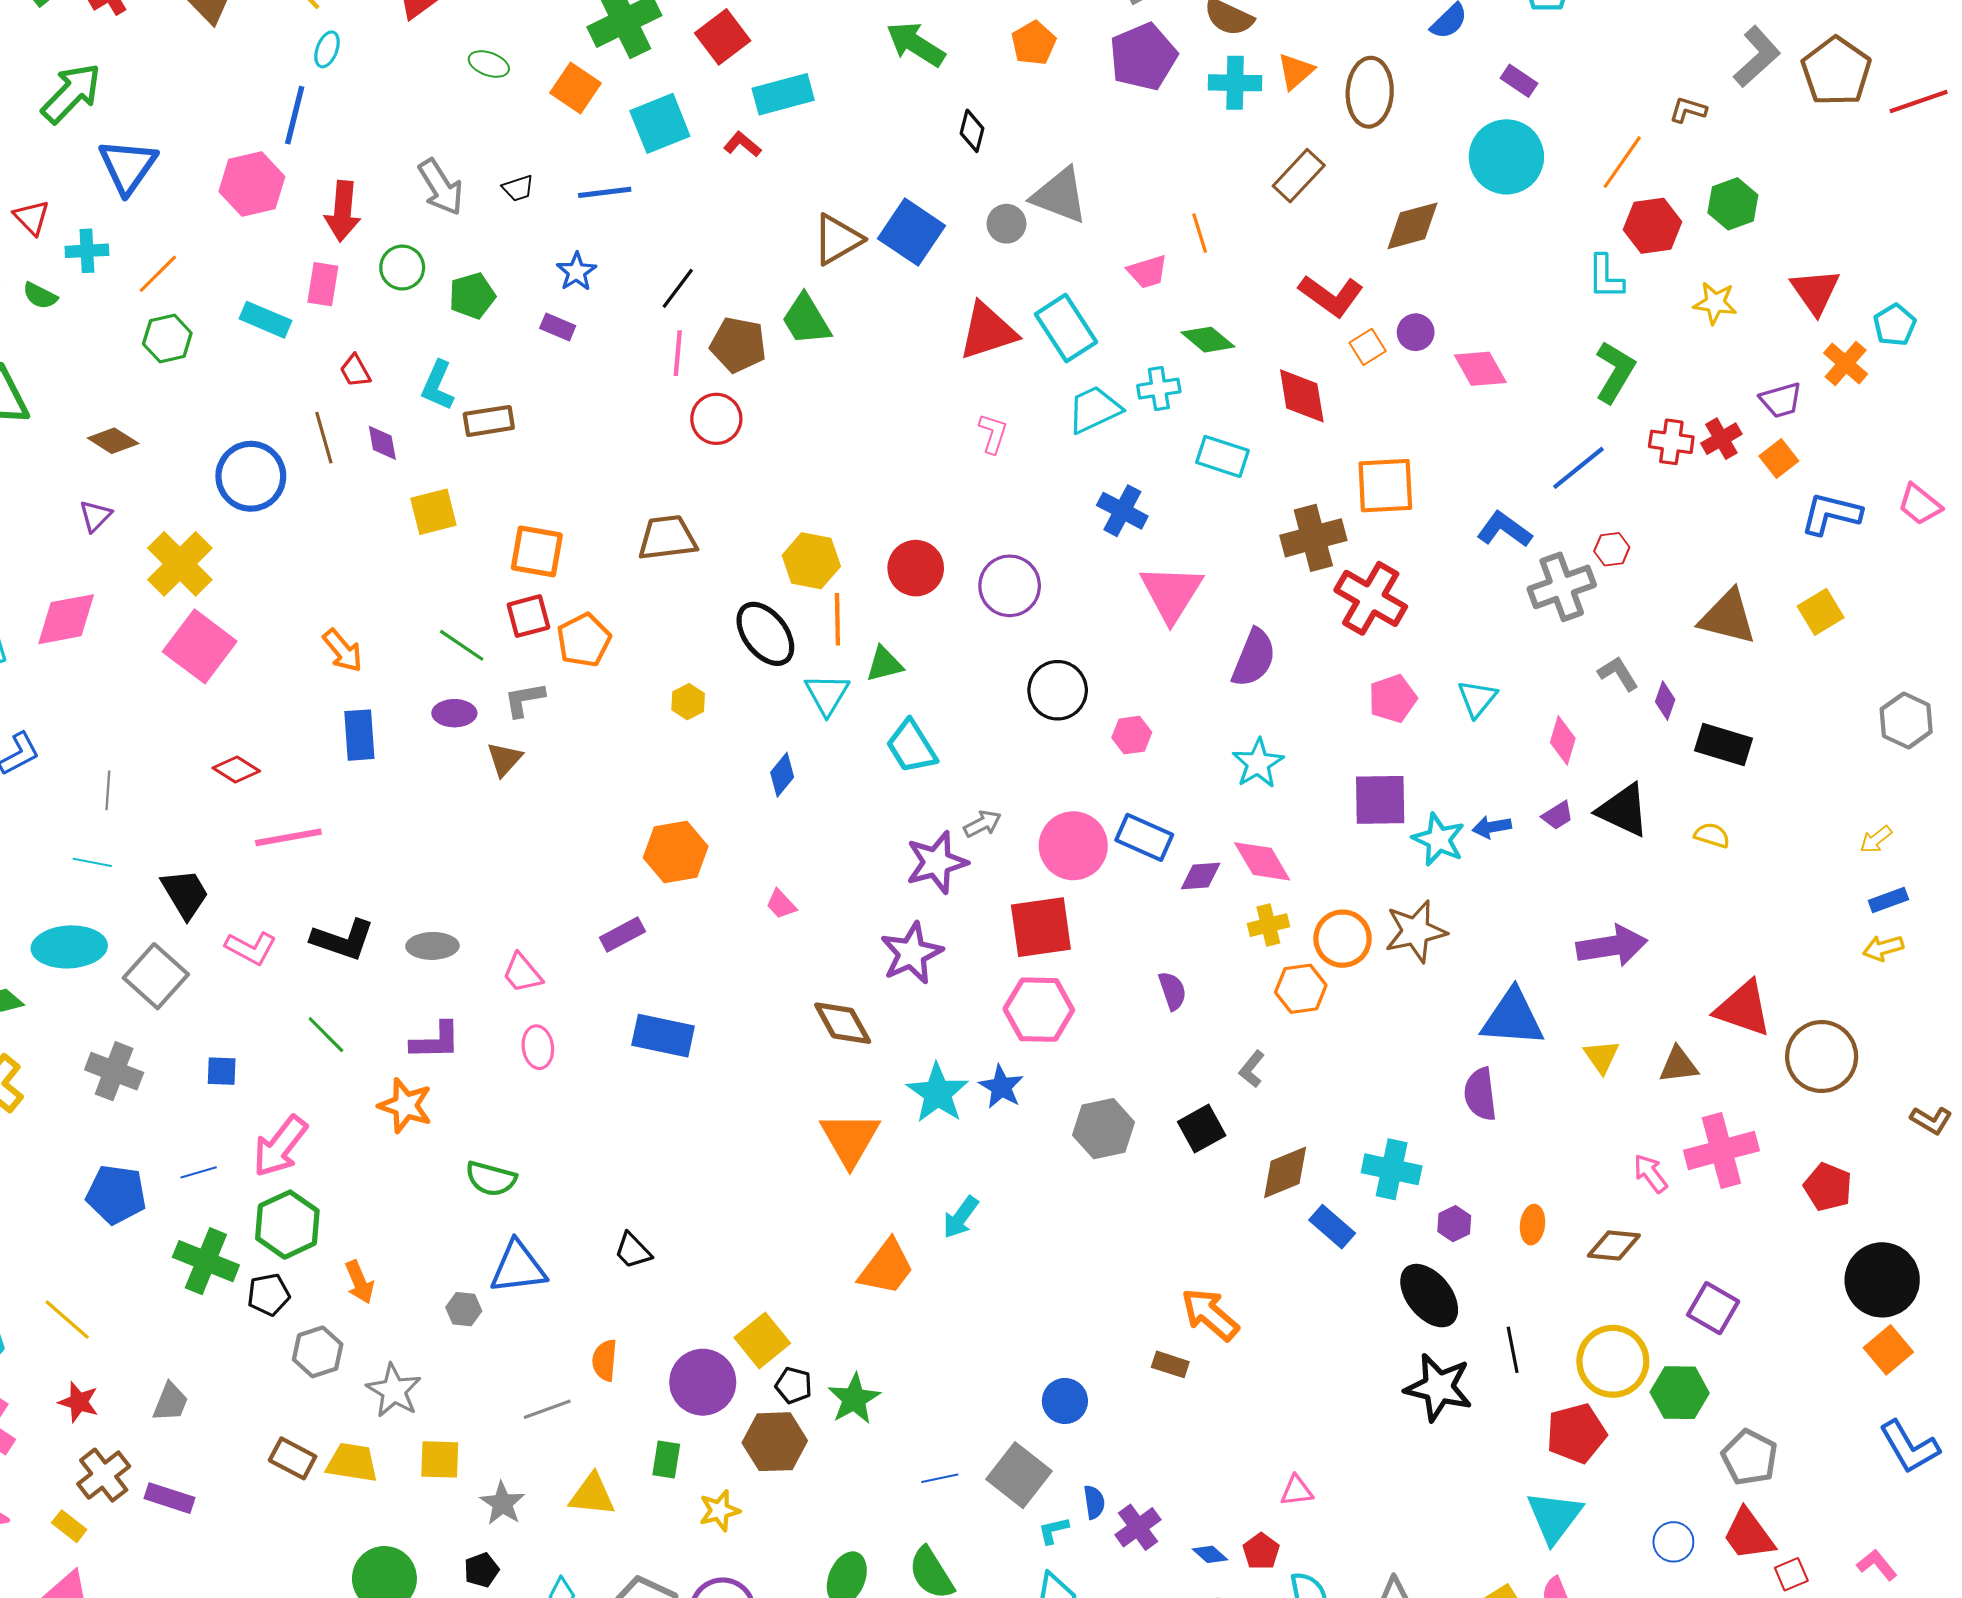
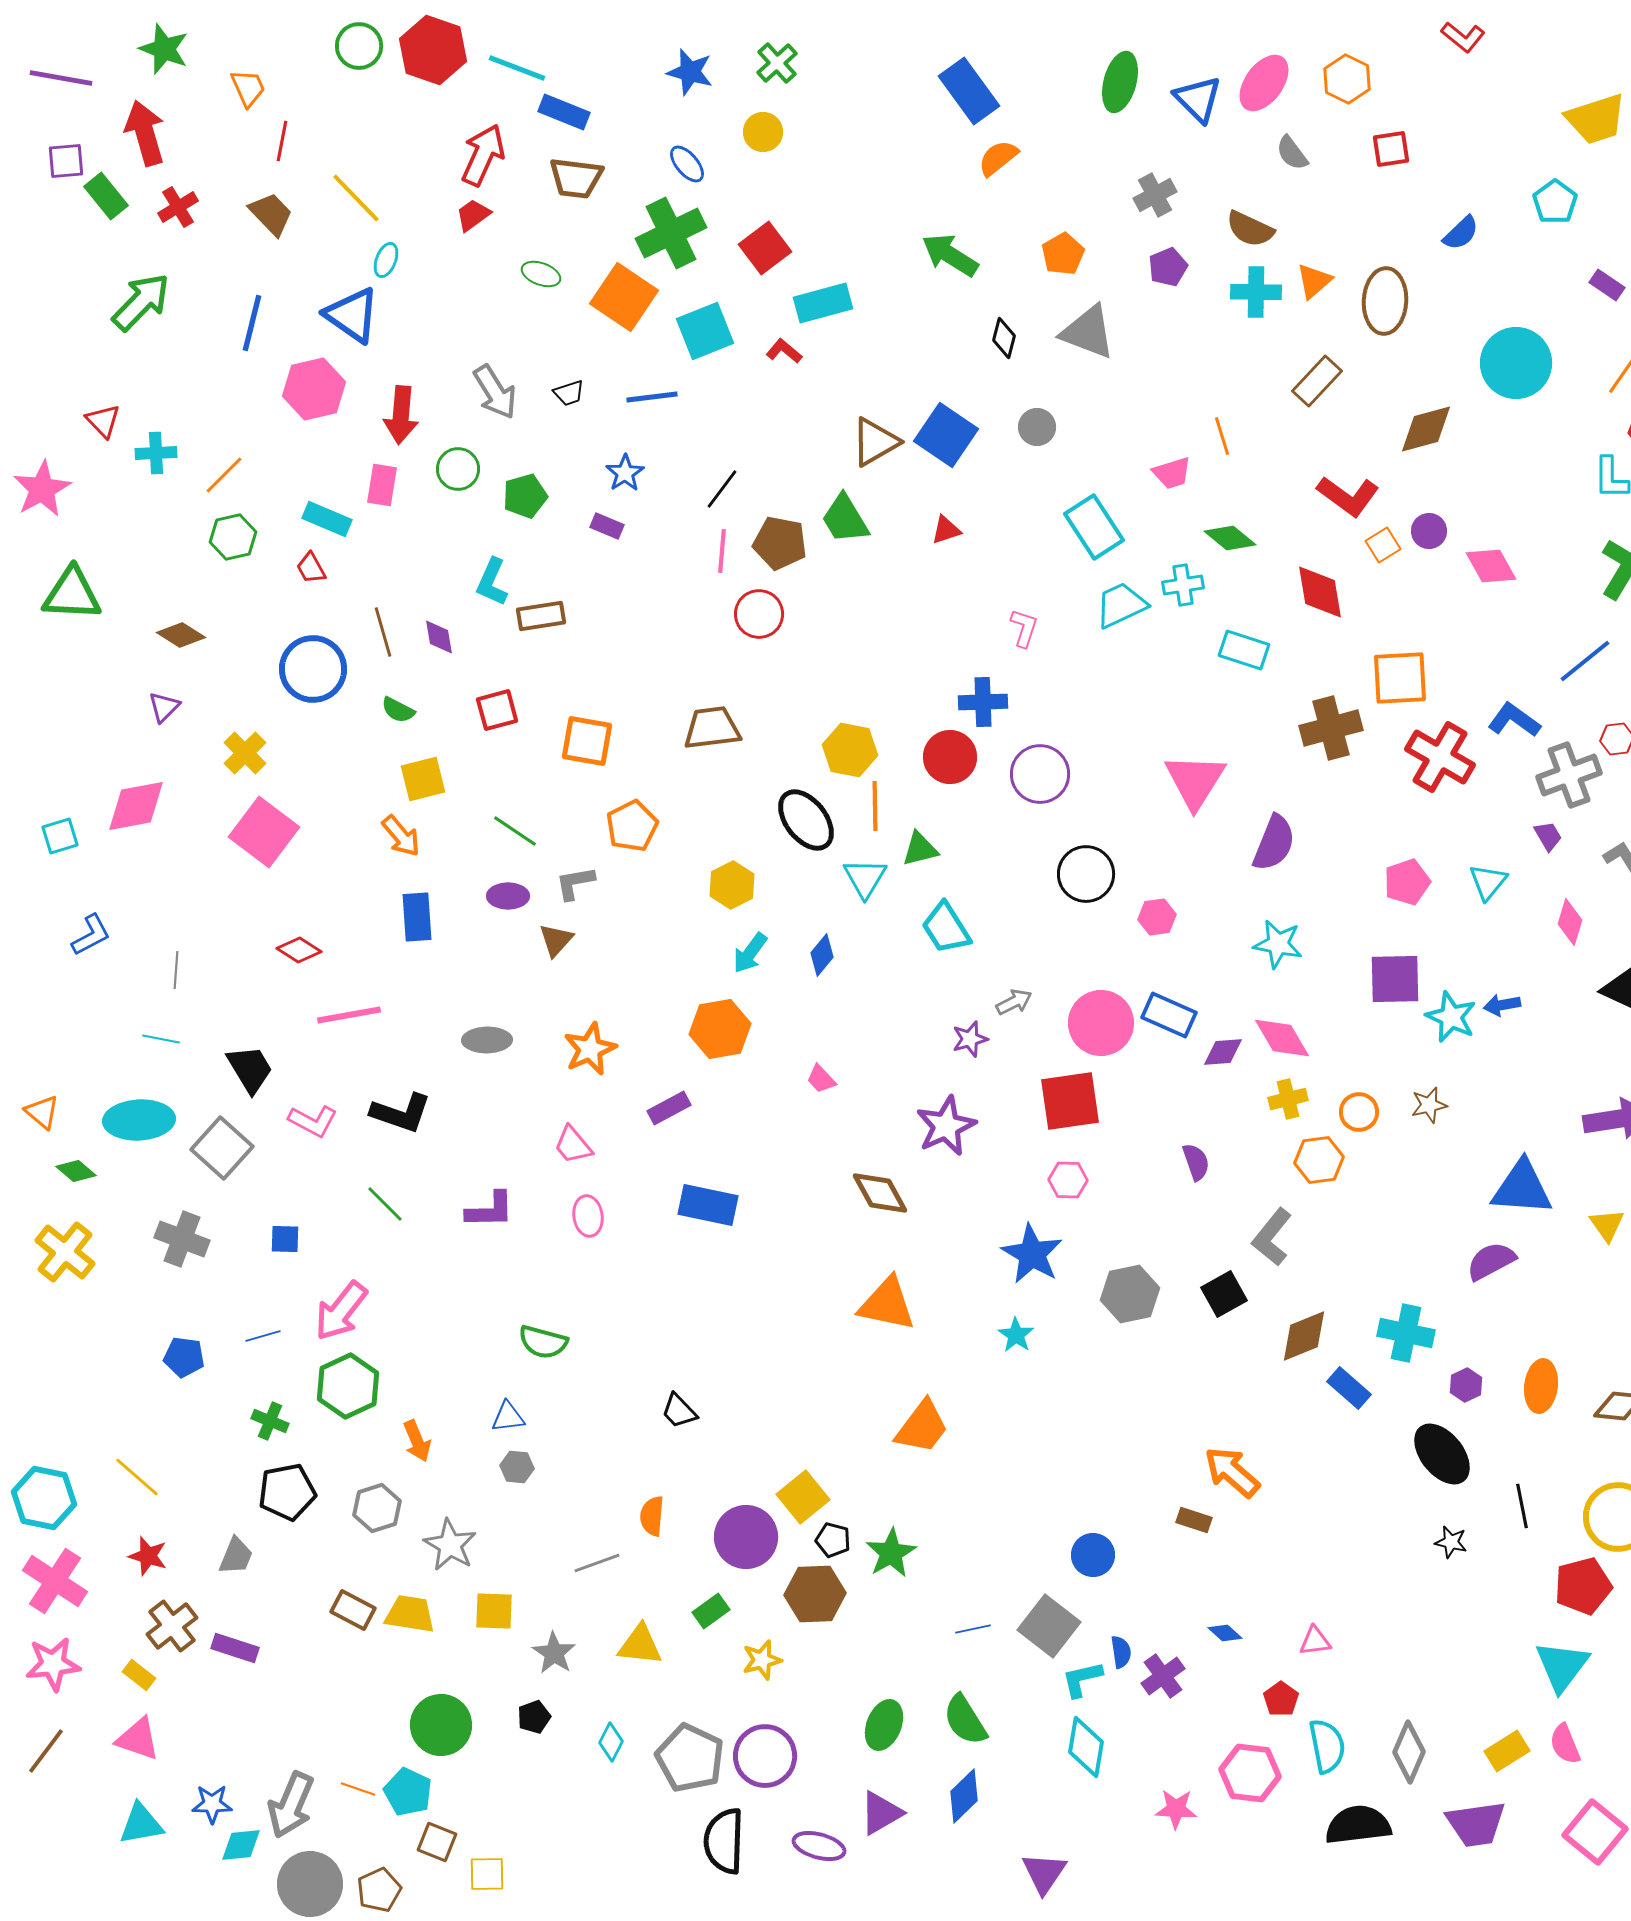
purple pentagon: (1143, 57) -> (1168, 267), size x0.6
purple rectangle: (1519, 81) -> (1607, 285), moved
orange square: (575, 88) -> (624, 297), size x1.4
blue line: (295, 115) -> (252, 323), moved
blue triangle: (128, 166) -> (352, 315), moved, turned -30
gray triangle: (1060, 196) -> (1088, 332), moved
green semicircle: (40, 296) -> (398, 710), moved
red triangle: (988, 331) -> (946, 530), moved, size x0.5
red trapezoid: (355, 371) -> (311, 568), moved
blue cross: (1122, 511) -> (983, 702), moved, turned -30
yellow square: (433, 512) -> (423, 779), moved
yellow cross: (180, 564) -> (245, 753), size x0.7
red cross: (1371, 598) -> (1440, 757), moved
red square: (528, 616) -> (497, 710), moved
yellow hexagon: (688, 702) -> (732, 885), size x1.4
cyan star: (1258, 763) -> (1278, 944), turned -30
purple trapezoid: (1558, 815) -> (1548, 836), moved, turned -88
purple star: (937, 862) -> (970, 1039), size x0.6
brown star: (1416, 931) -> (1429, 1105), size x0.6
orange circle: (1343, 939) -> (1359, 1112), size x0.7
gray ellipse: (432, 946) -> (487, 1040), moved
pink hexagon: (1039, 1010) -> (1068, 1180), size x0.6
gray L-shape: (1252, 1069) -> (1272, 1237), size x1.6
blue star: (1001, 1087) -> (1032, 1254), size x1.4
cyan star: (938, 1093) -> (1016, 1335), moved, size x0.6
purple semicircle: (1480, 1094) -> (1491, 1261), turned 69
orange star: (405, 1106) -> (590, 1049), moved, turned 30
orange triangle: (850, 1139) -> (887, 1304), turned -48
blue pentagon: (116, 1194) -> (184, 1357), size x0.7
cyan arrow: (961, 1217) -> (750, 953), moved
orange ellipse: (1533, 1225) -> (1541, 1386), size x1.4
green cross: (206, 1261) -> (270, 1421), size x0.6
blue triangle: (518, 1267) -> (508, 1417), moved, size x0.6
black pentagon: (269, 1295) -> (287, 1492), moved, size x1.4
black star: (1439, 1387) -> (1451, 1542), size x0.5
green rectangle: (666, 1459) -> (711, 1611), turned 45
cyan L-shape: (1053, 1530) -> (1082, 1679), size x1.4
blue diamond: (1210, 1554) -> (1225, 1633), moved

